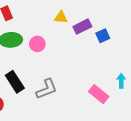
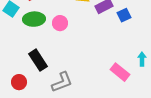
gray L-shape: (47, 89) -> (62, 82), moved

